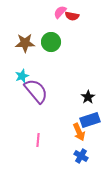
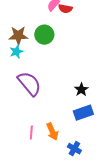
cyan star: (22, 76) -> (16, 52), moved
orange arrow: (79, 132) -> (52, 132), moved

